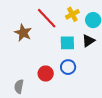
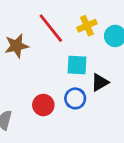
brown star: (23, 33) -> (17, 46), turned 30
black triangle: (88, 41) -> (100, 82), moved

